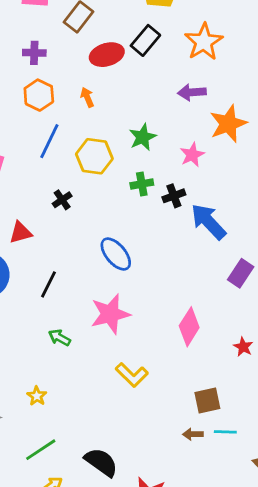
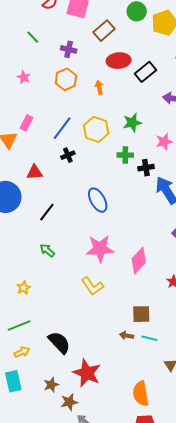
black rectangle: (145, 40) -> (145, 72), moved
blue line: (49, 141) -> (62, 128), moved
pink star: (110, 314) -> (100, 249), moved

